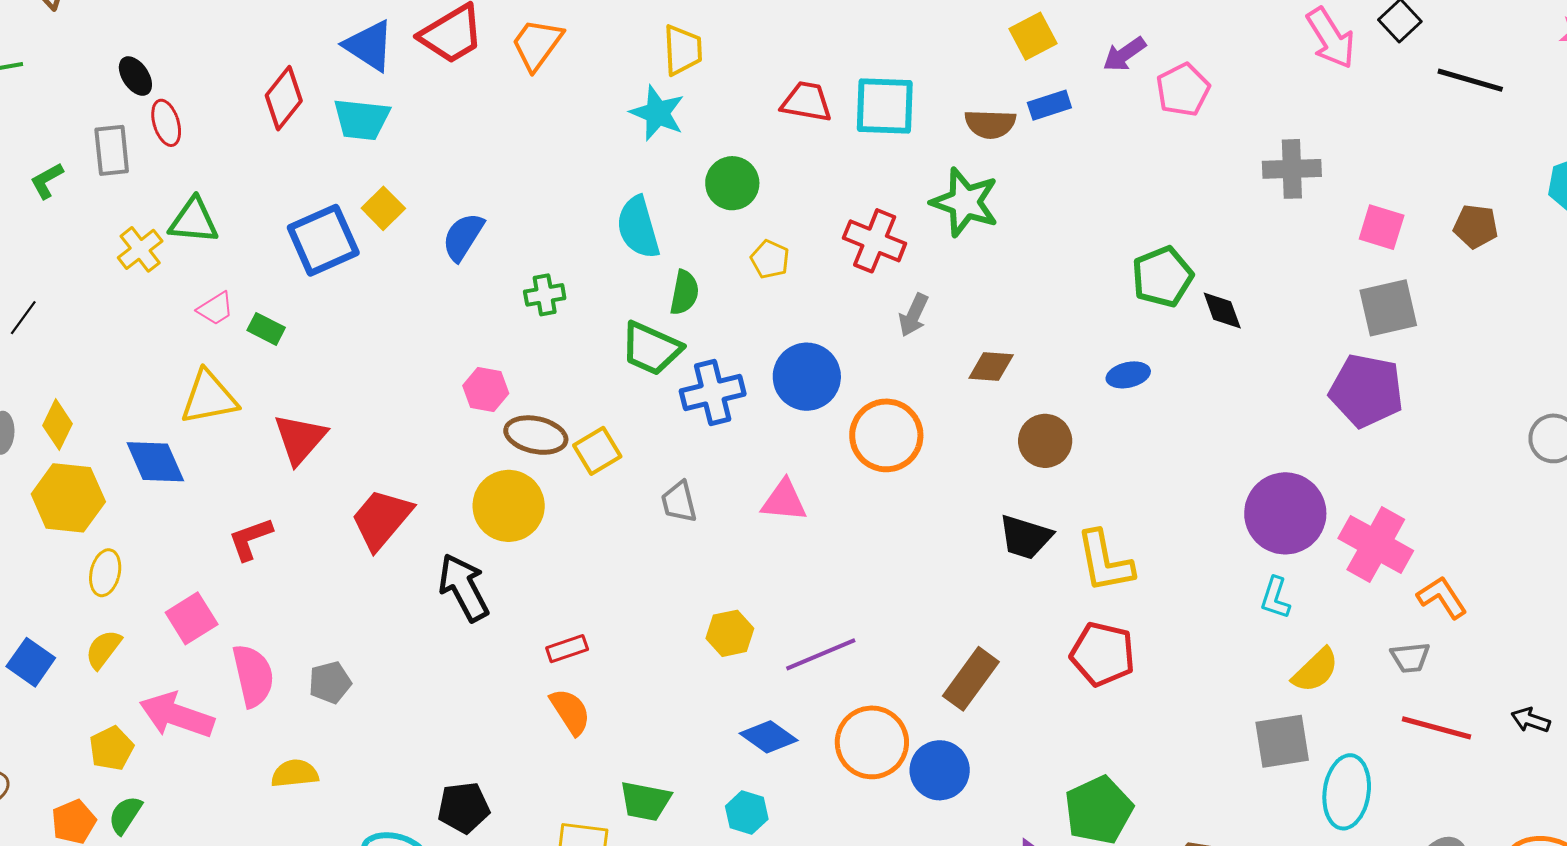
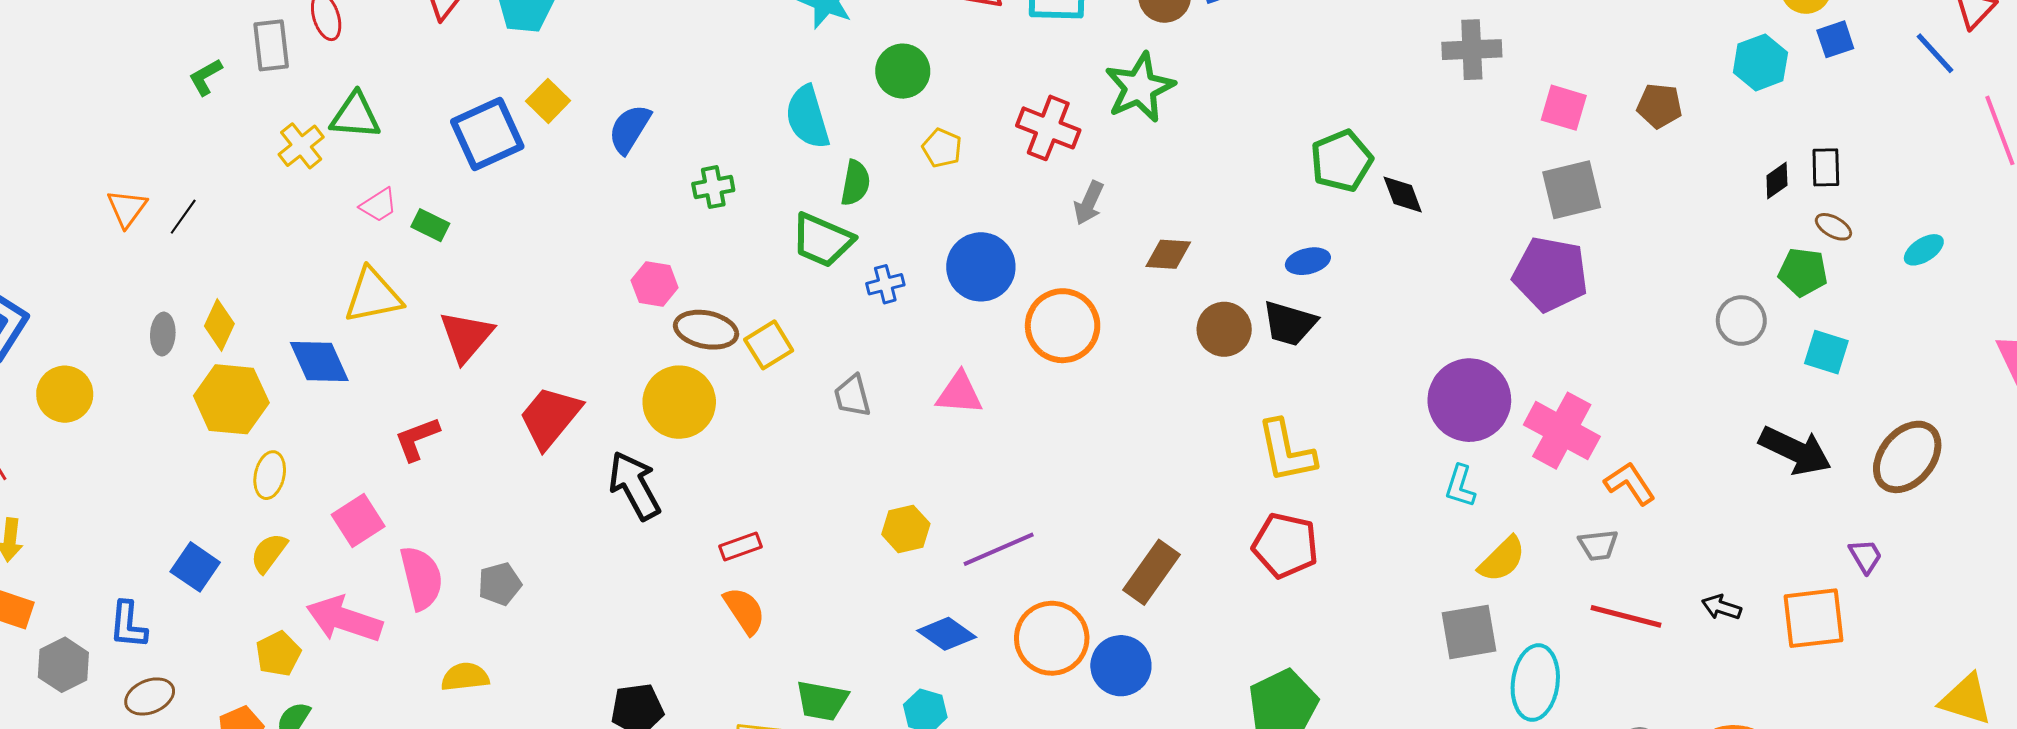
green star: (965, 202) -> (1140, 87), turned 30
blue cross: (713, 393) -> (885, 284), size x0.6
black trapezoid: (1025, 537) -> (1290, 323), moved

